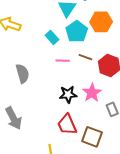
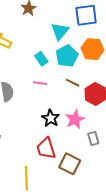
pink line: (63, 61) -> (40, 83), moved
black star: (68, 94) -> (51, 118), turned 30

